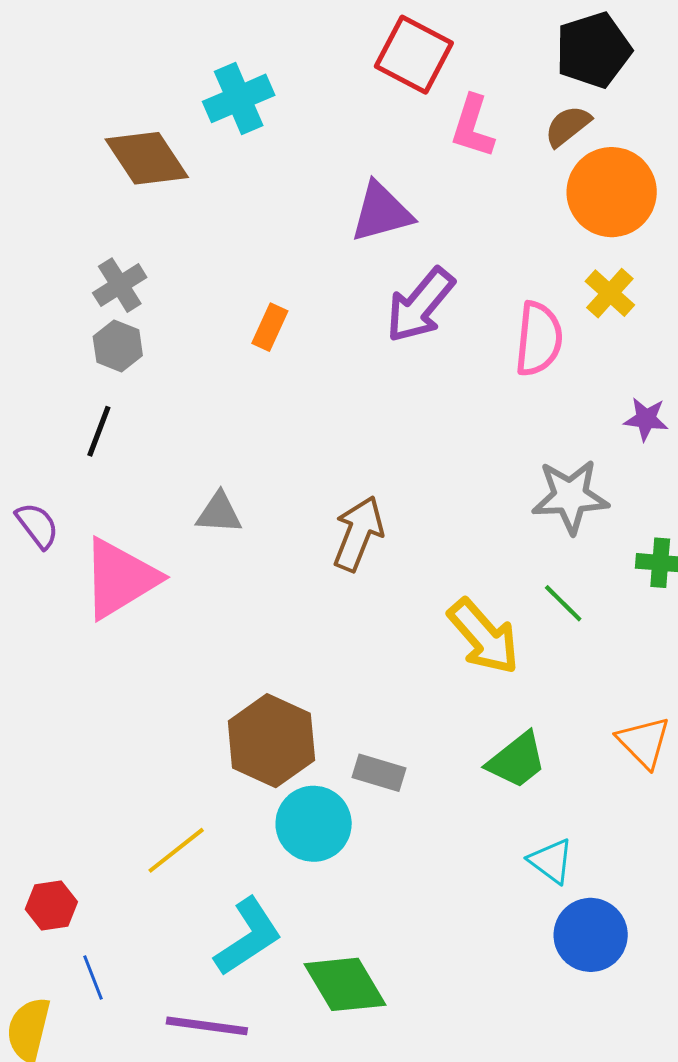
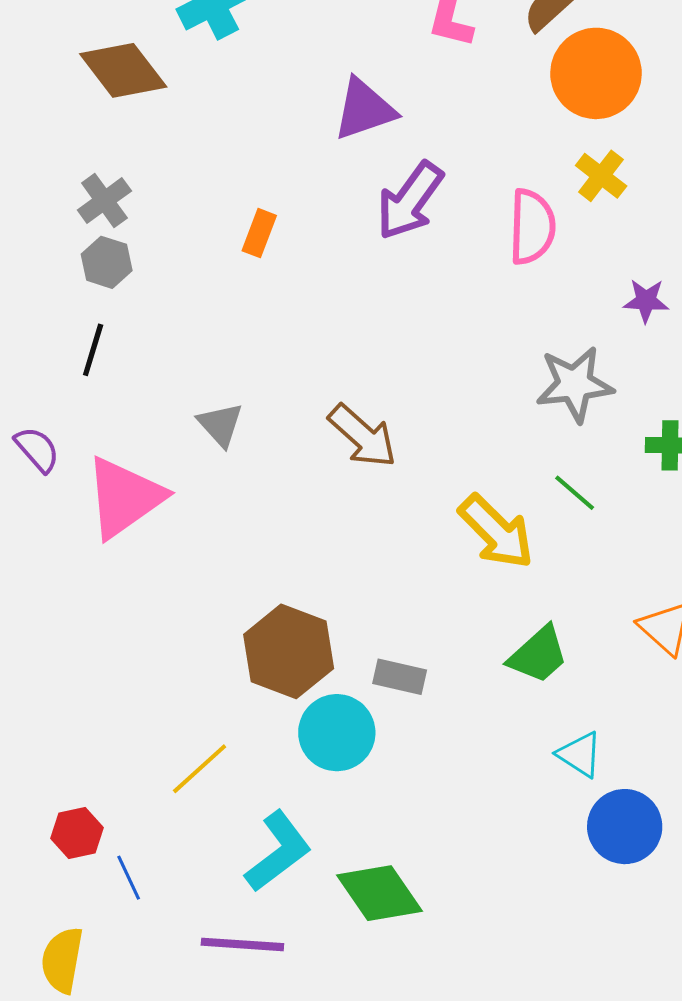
gray triangle: (219, 513) -> (220, 424), turned 48
brown arrow: (358, 534) -> (363, 436), turned 114
blue line: (93, 978) -> (129, 878), moved

